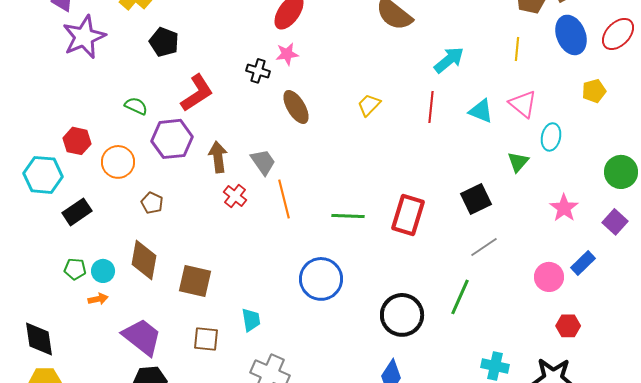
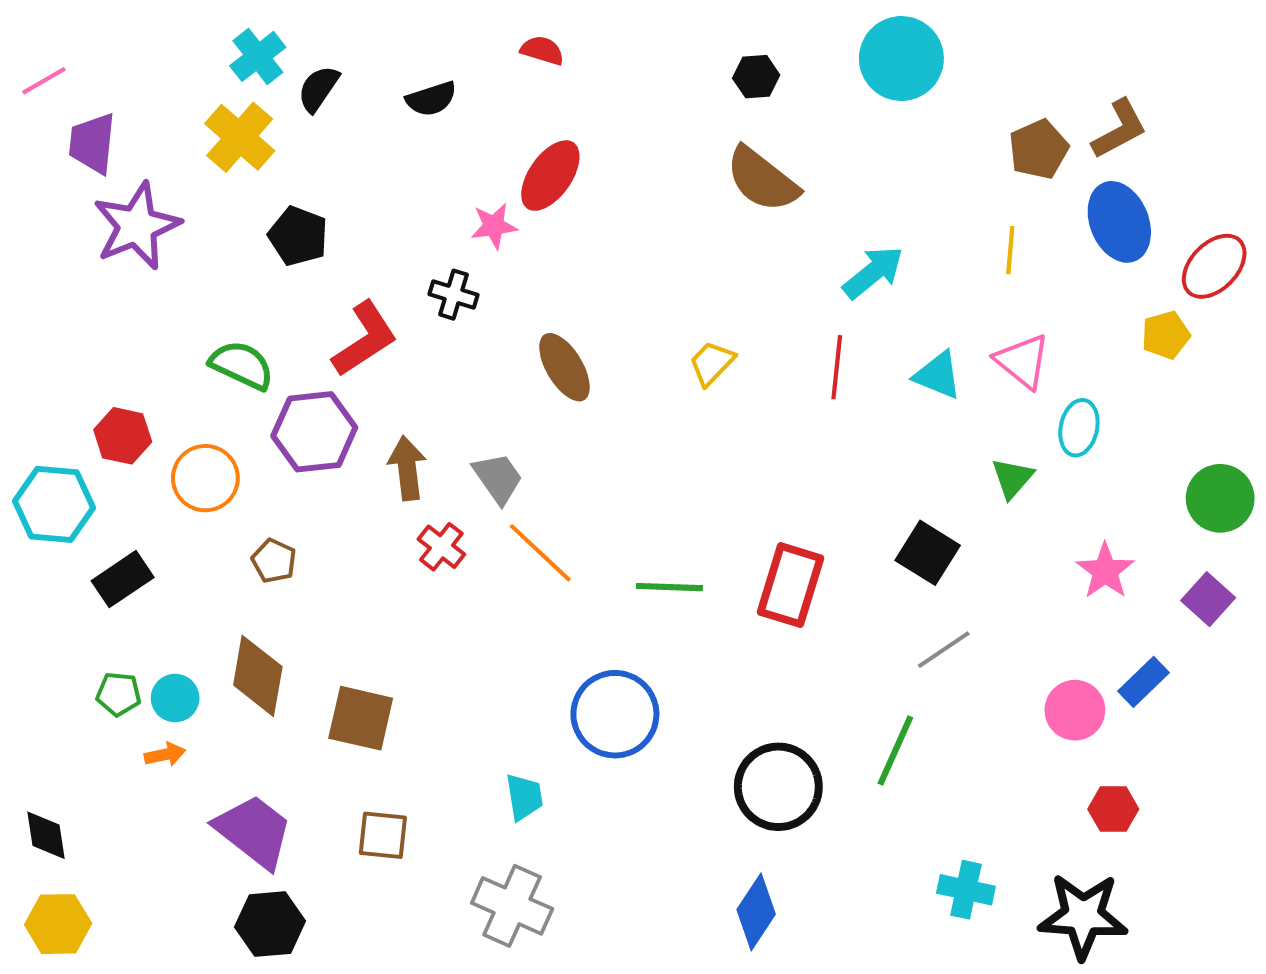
red ellipse: (618, 34) -> (1214, 266), moved
pink star: (287, 54) -> (494, 226), moved
black cross: (258, 71) -> (454, 295), moved
green semicircle: (136, 106) -> (242, 365), size x1.4
orange line: (284, 199) -> (540, 553), turned -33
black square: (476, 199) -> (928, 553), turned -32
cyan trapezoid: (251, 320) -> (524, 797), moved
black diamond: (39, 339) -> (46, 835), size x0.7

